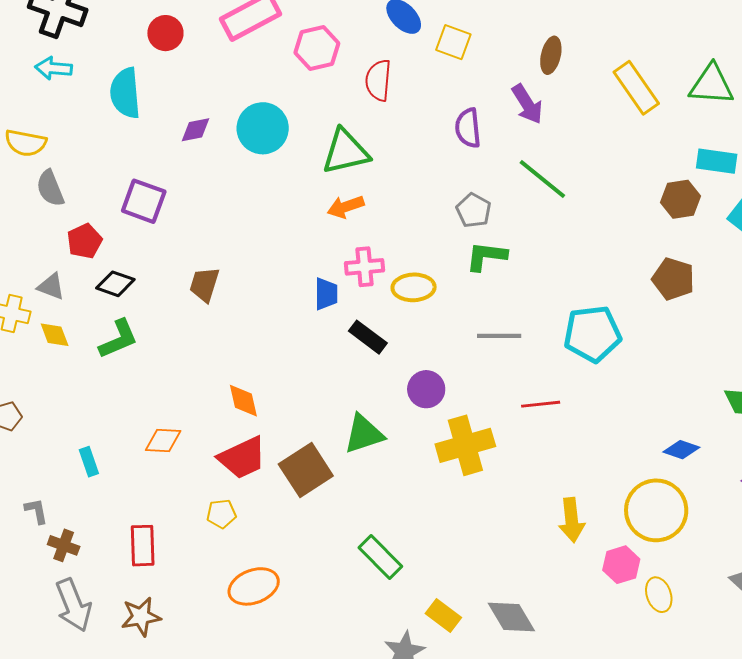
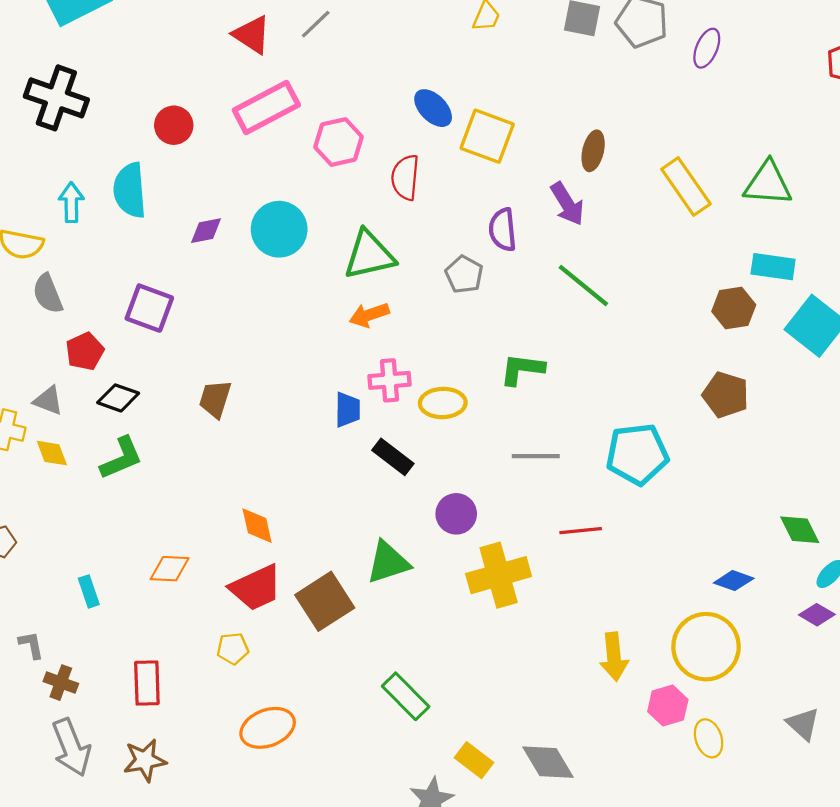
yellow square: (453, 42) -> (487, 136), size x1.4
cyan arrow: (53, 68) -> (71, 202), moved, turned 84
gray pentagon: (474, 210) -> (464, 274), moved

